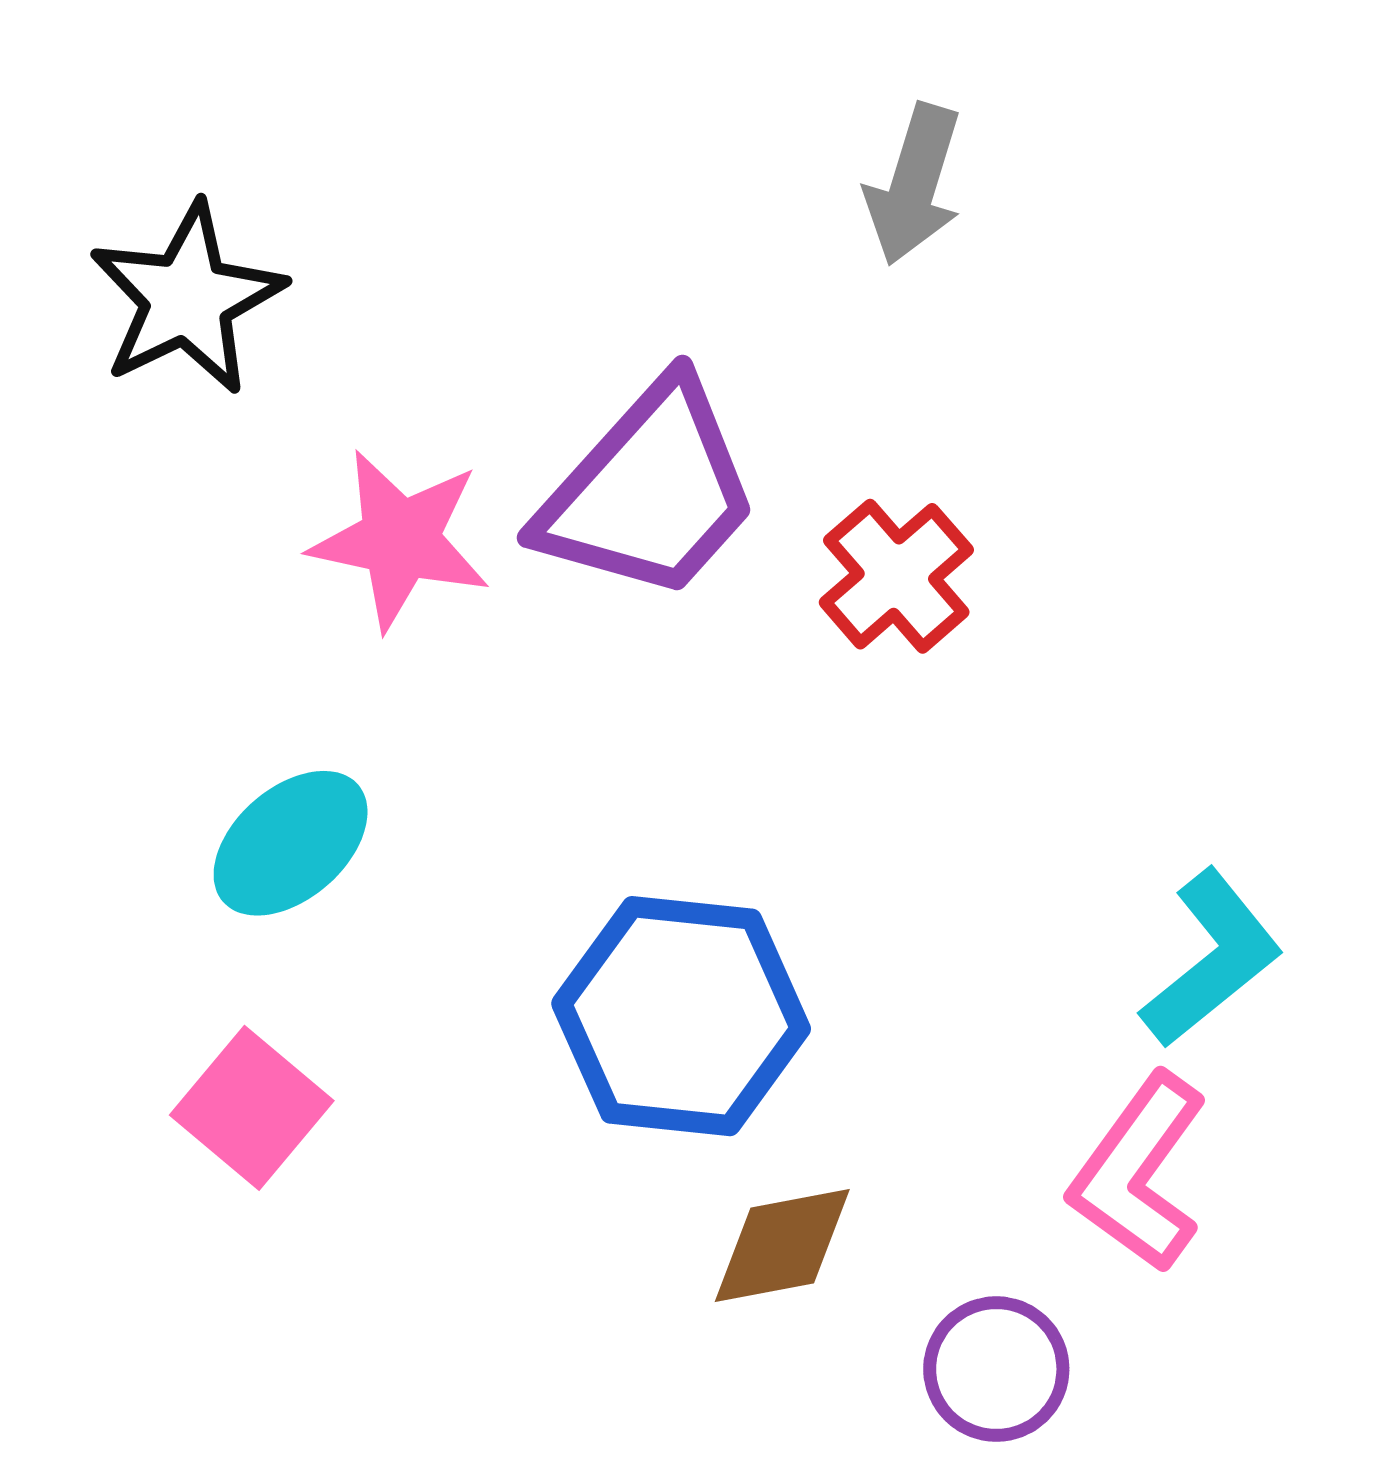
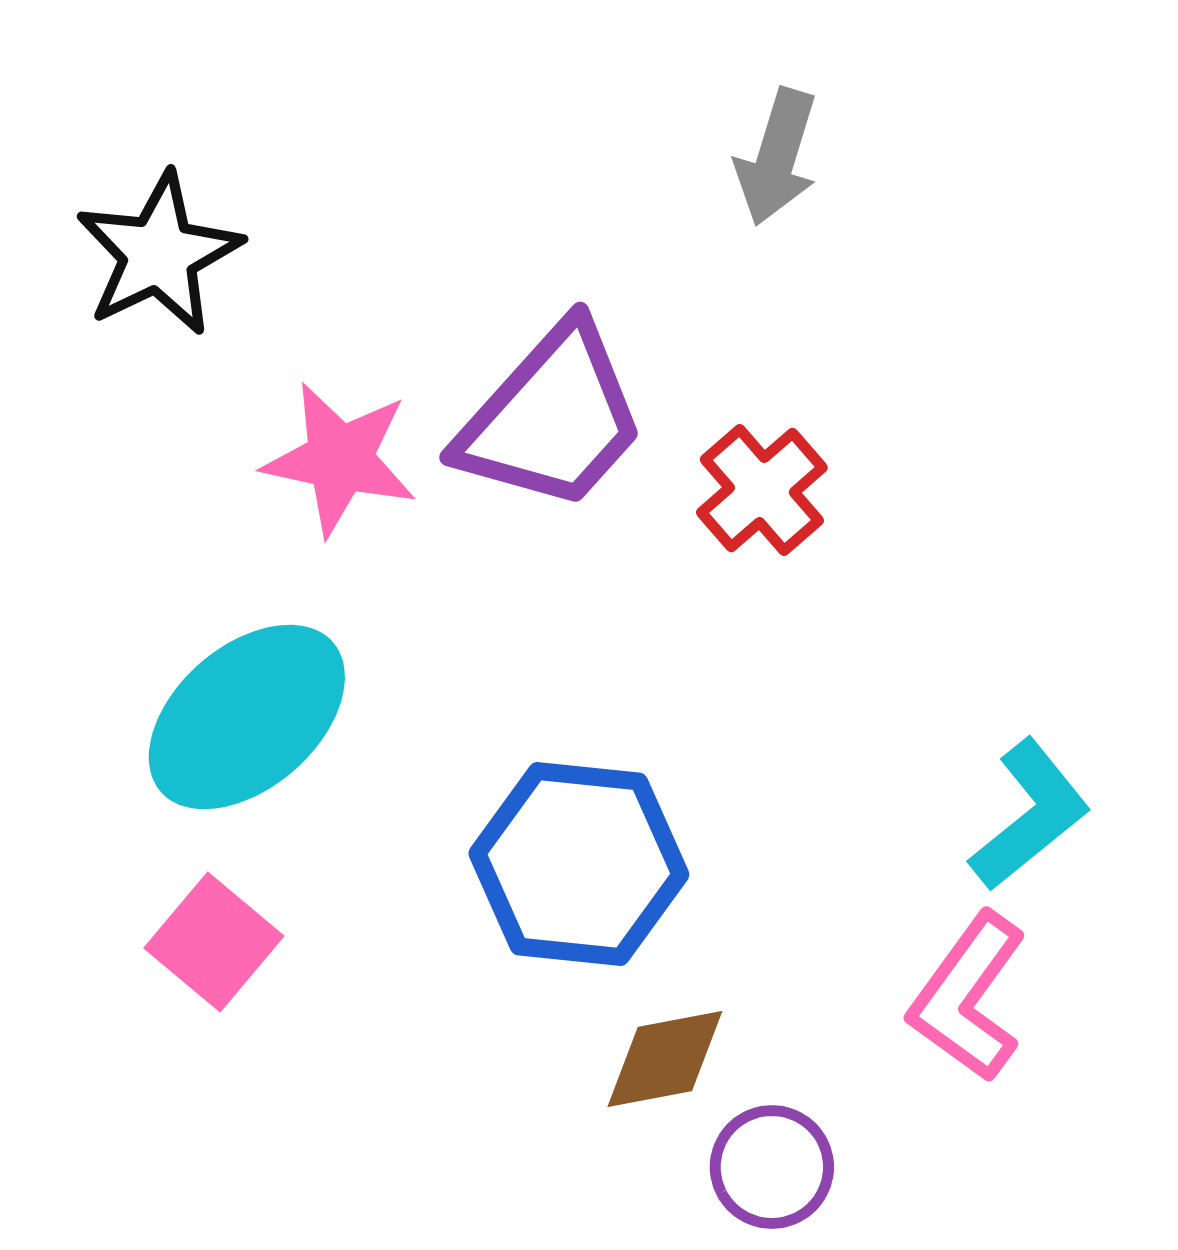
cyan ellipse: (291, 843) -> (247, 717), size x1.5
purple circle: (996, 1369) -> (772, 1167), moved

